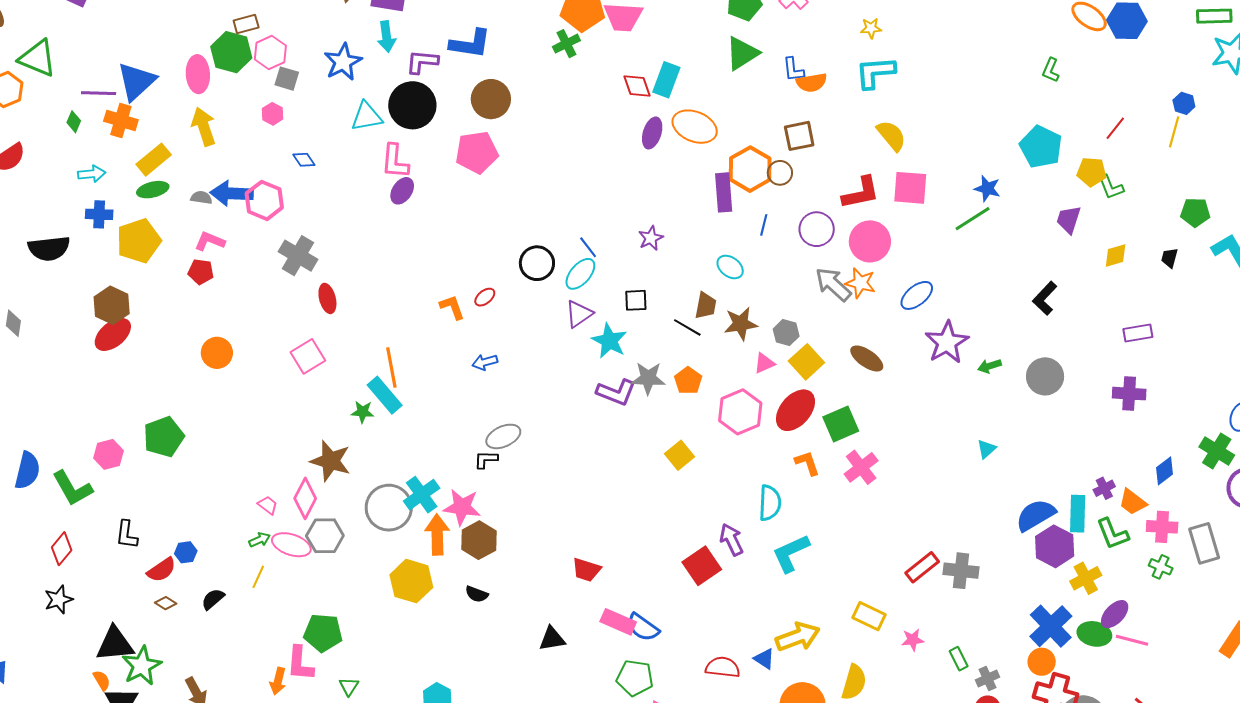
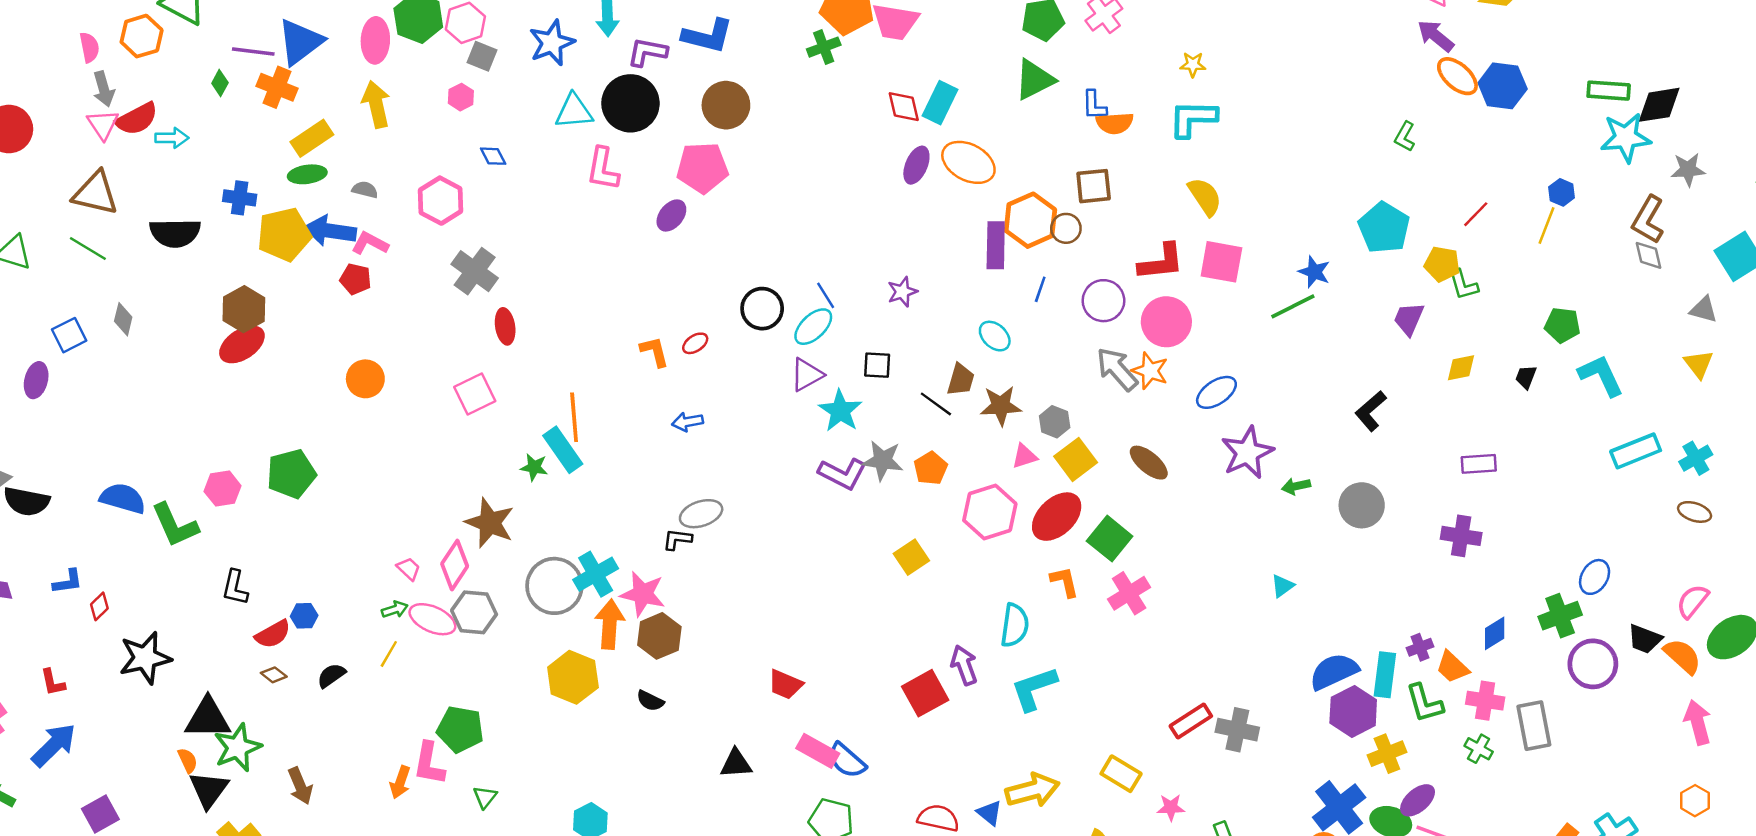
cyan arrow: (92, 174) -> (172, 138), moved
purple ellipse: (402, 191) -> (671, 215), moved
blue arrow: (232, 193) -> (330, 231), moved
green square: (841, 424) -> (1110, 539), turned -33
green cross: (1217, 451) -> (1560, 616), turned 32
blue semicircle: (27, 470) -> (123, 498), turned -93
red diamond: (62, 549) -> (99, 606), moved, size x0.7
black star: (59, 600) -> (145, 658), size x1.5

